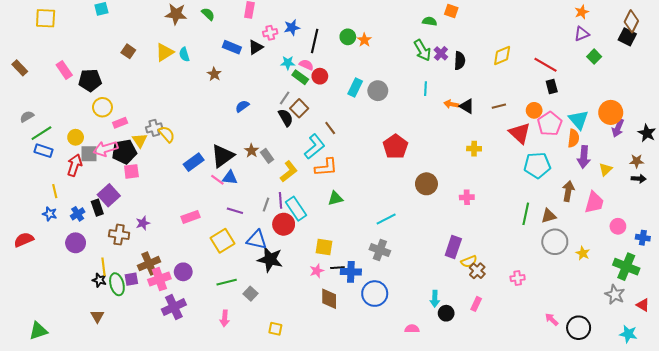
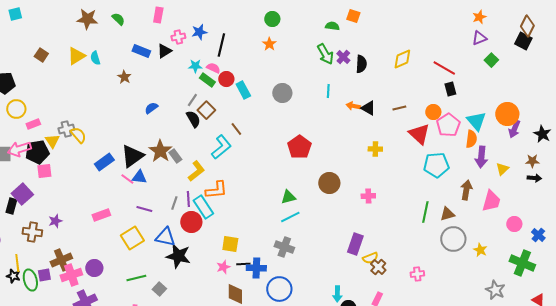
green circle: (348, 37) -> (272, 19), moved
cyan rectangle: (355, 88) -> (243, 90), moved, turned -54
brown star: (252, 151) -> (160, 151), size x1.6
orange L-shape: (326, 167) -> (216, 190), moved
green triangle: (335, 198) -> (288, 197), moved
black rectangle: (97, 208) -> (11, 206), turned 35
blue cross: (643, 238) -> (538, 235), turned 32
gray star: (615, 295) -> (495, 290), moved

